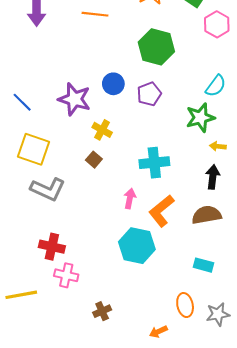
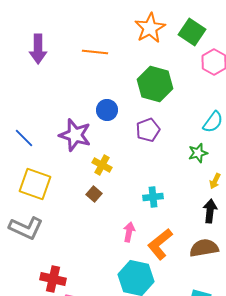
blue circle: (113, 84) -> (107, 110), moved
green star: (200, 118) -> (198, 153), size x0.7
yellow arrow: (218, 146) -> (215, 181), turned -70
cyan cross: (154, 163) -> (153, 197), size x0.7
gray L-shape: (48, 189) -> (26, 228), moved

